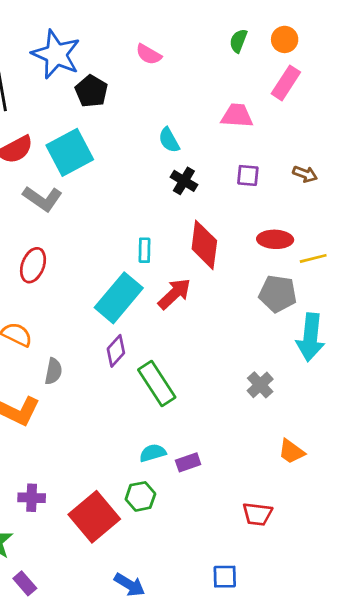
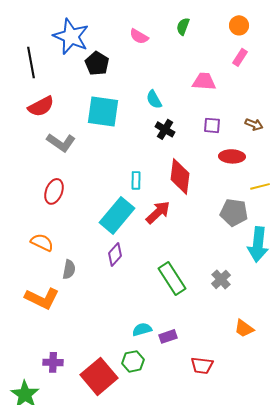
green semicircle: (238, 41) -> (183, 26), moved
pink rectangle: (286, 83) -> (240, 57), size x0.7
cyan square: (70, 152) -> (103, 111), moved, turned 36
red ellipse: (275, 239) -> (232, 156), moved
green rectangle: (157, 384) -> (172, 278), moved
red trapezoid: (257, 514) -> (202, 365), moved

